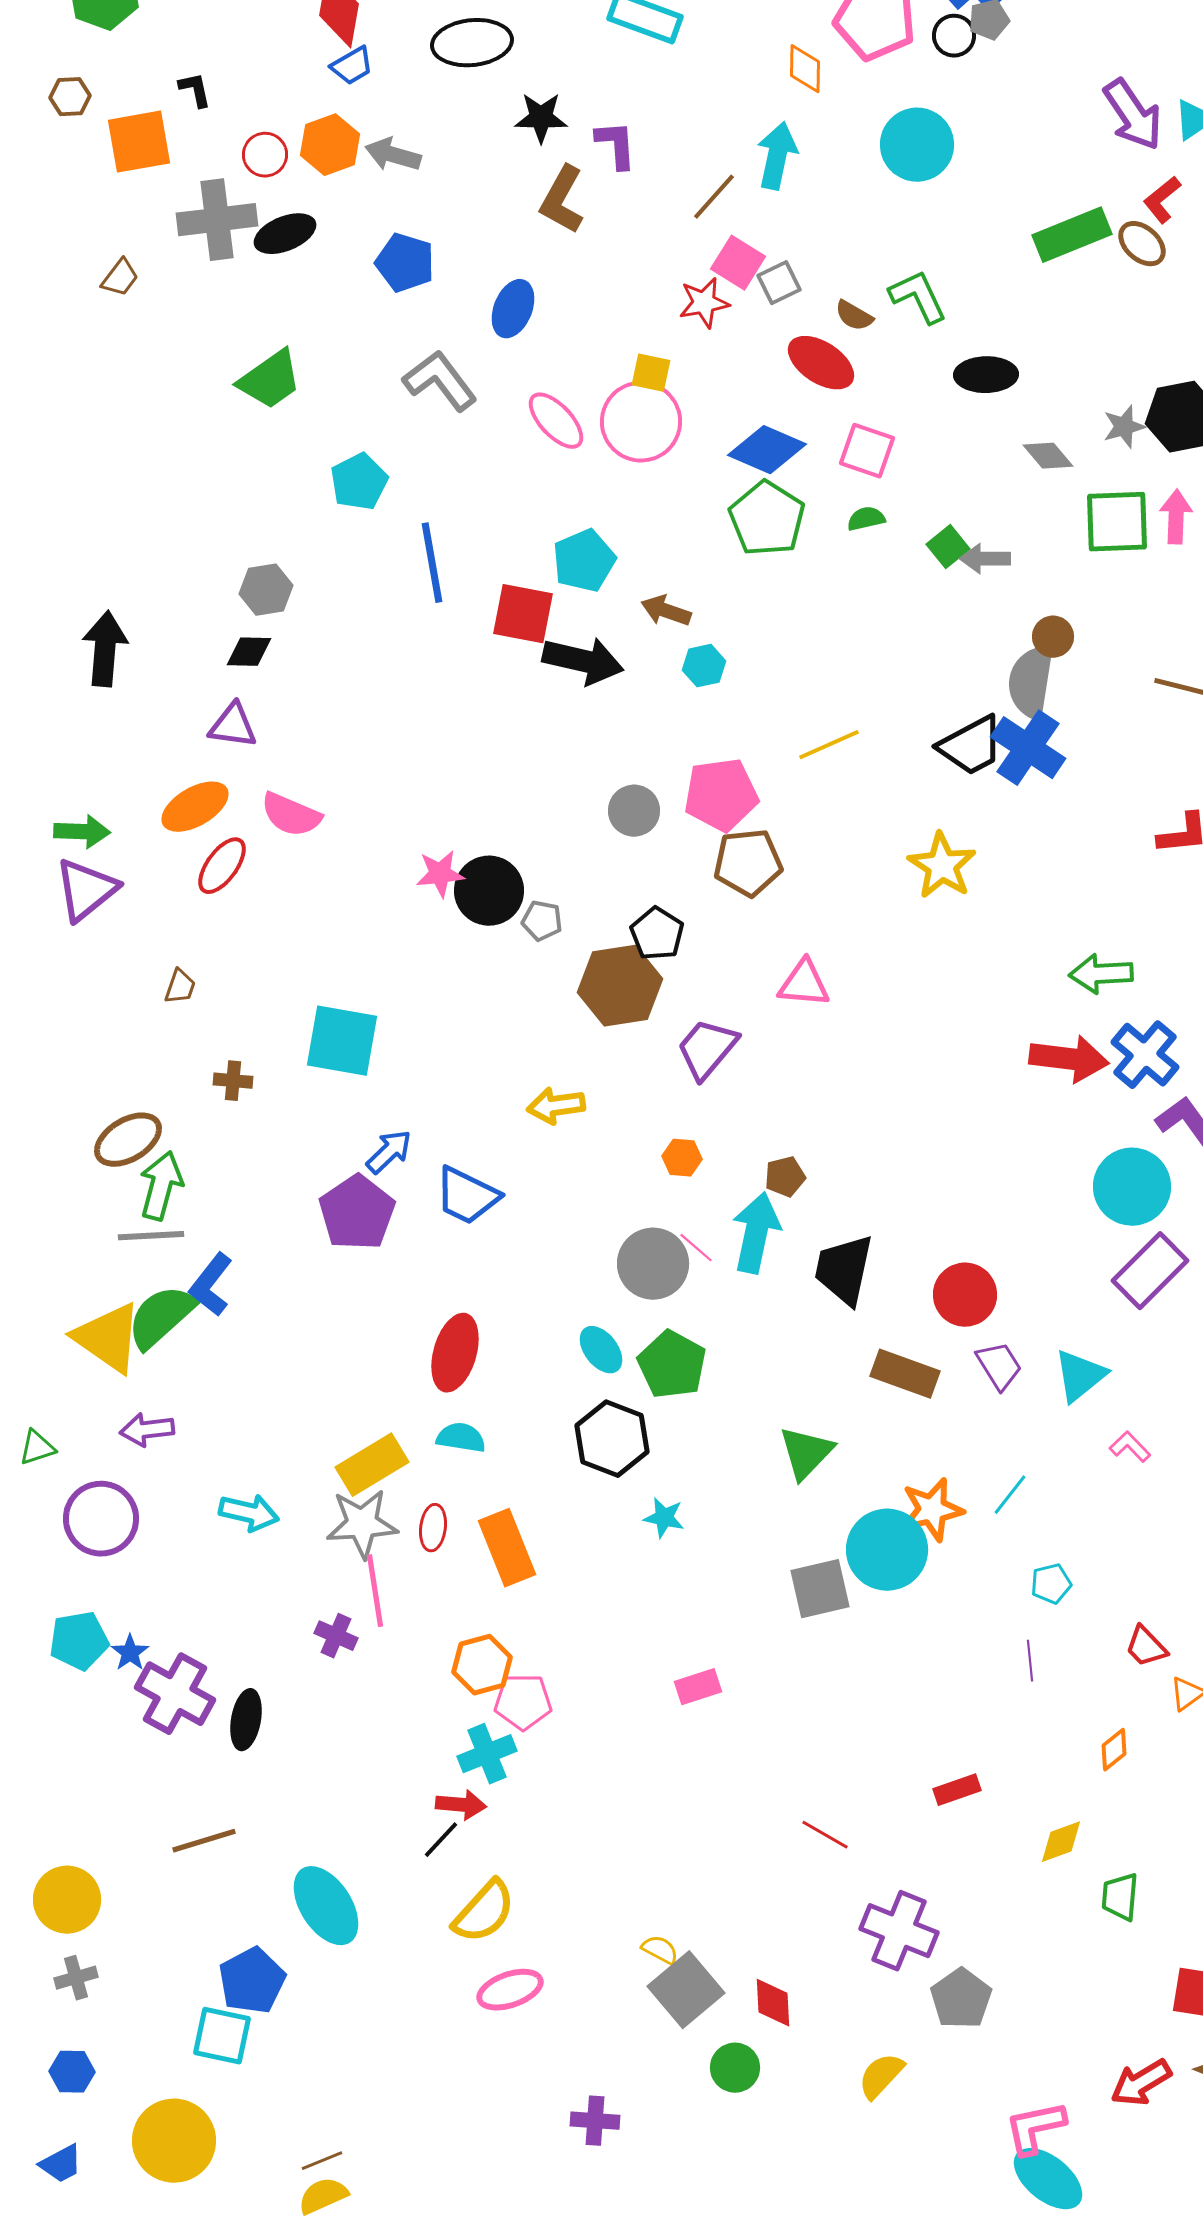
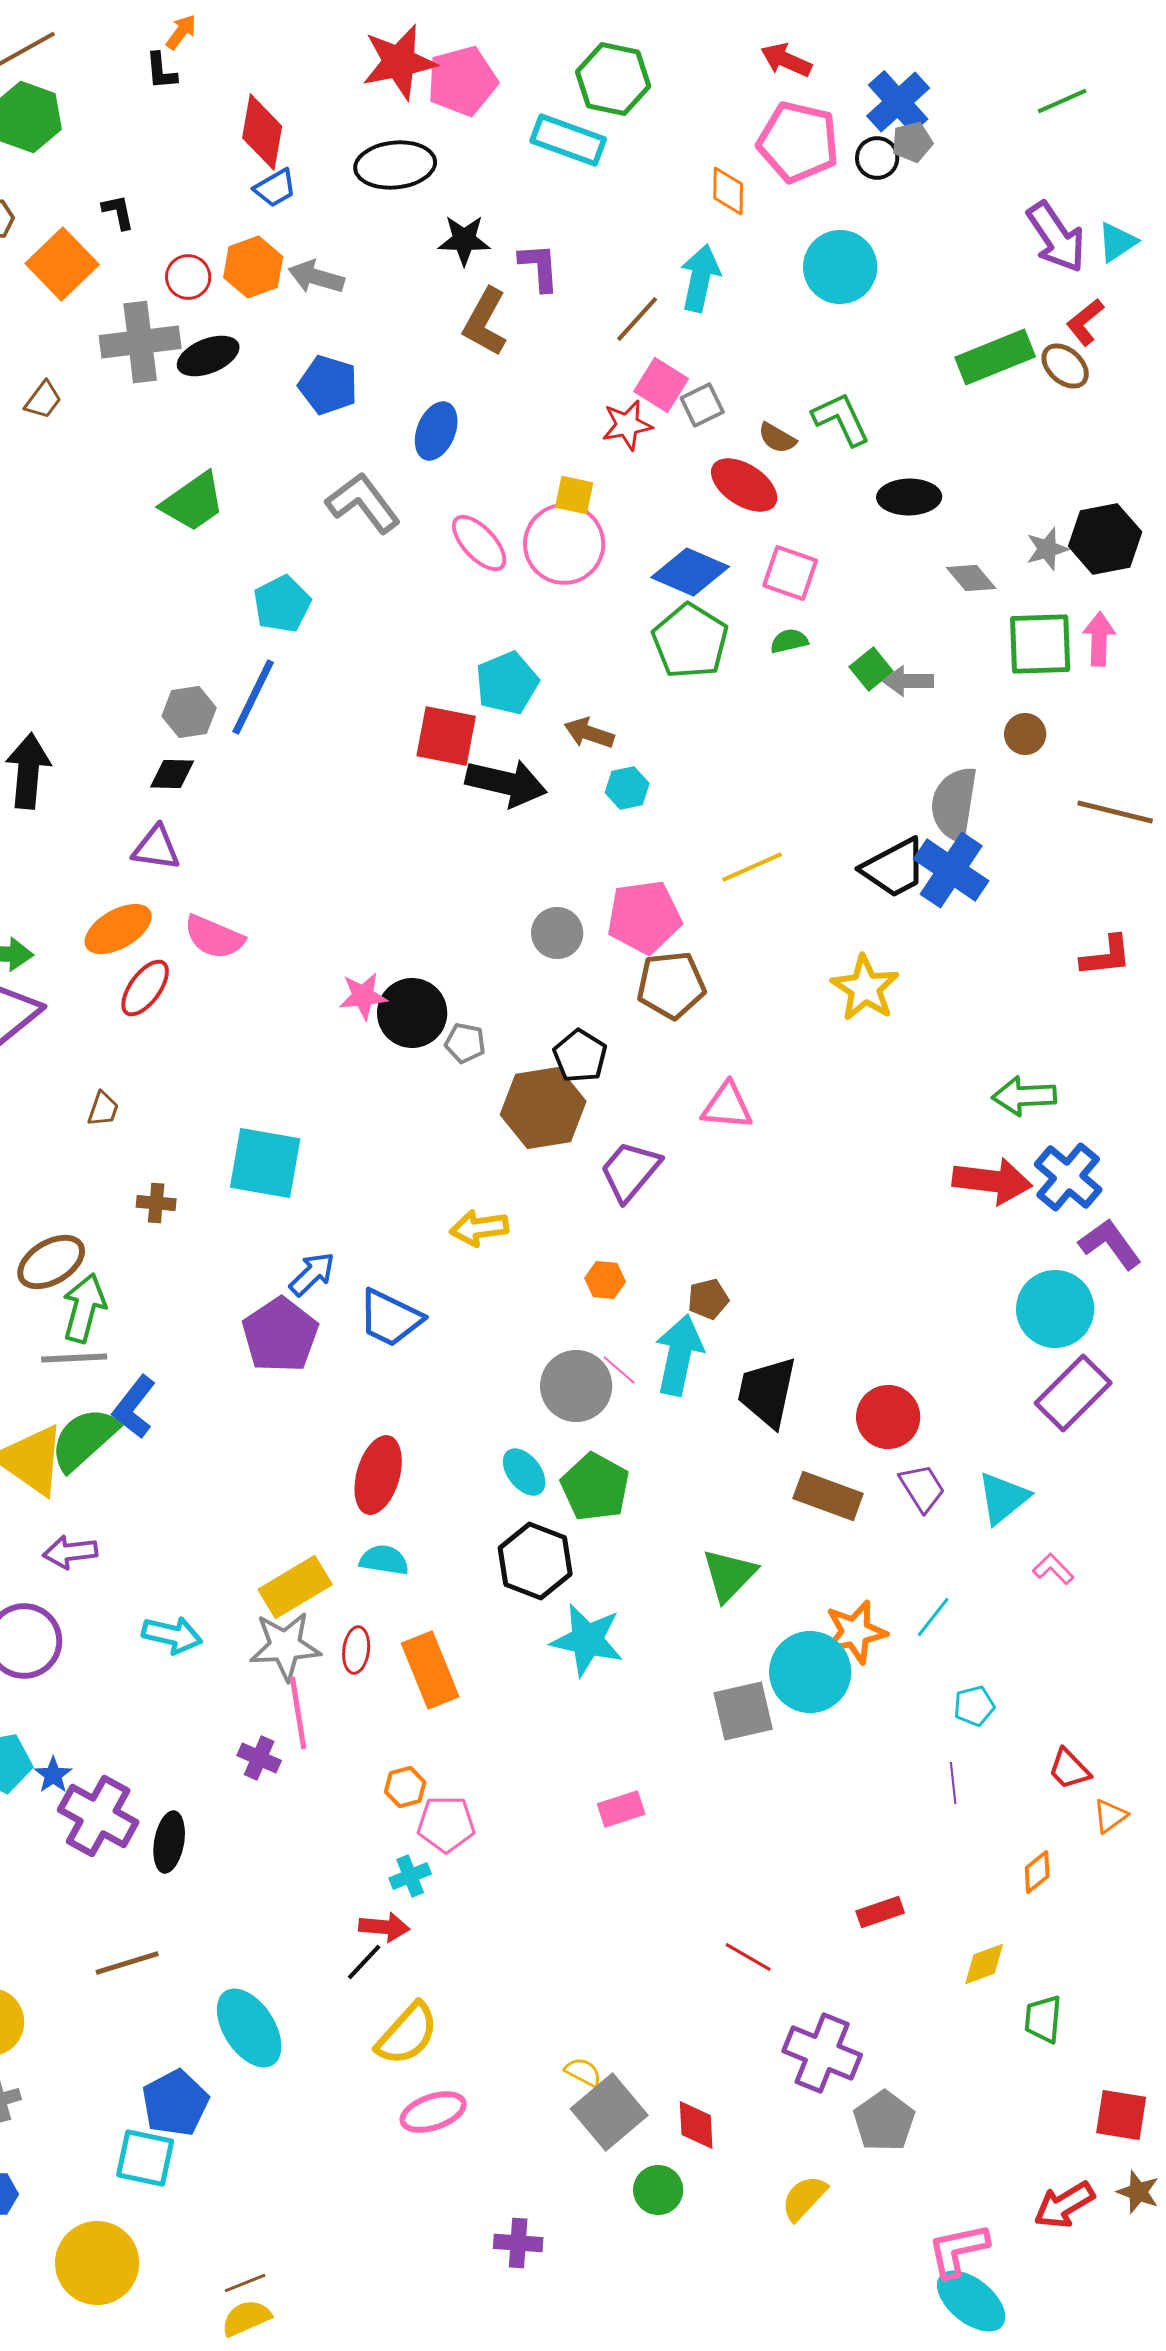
orange square: (139, 142) -> (62, 264), turned -34
blue line: (432, 563) -> (253, 697), moved, turned 36
brown circle: (1053, 637) -> (1025, 734), moved
cyan star: (664, 1518) -> (587, 1640), size x1.8
orange hexagon: (482, 1665) -> (405, 1787), size x0.7
cyan cross: (487, 1754) -> (410, 1876), size x0.7

